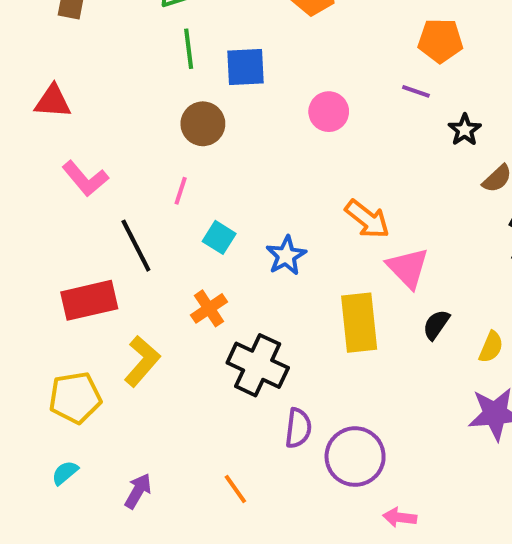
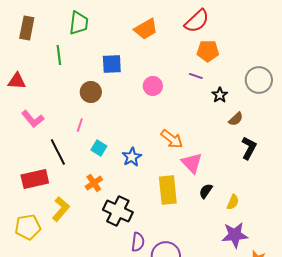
green line: (189, 49) -> (59, 55), moved

